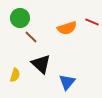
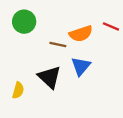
brown line: (31, 37) -> (58, 45), moved, turned -32
blue triangle: (67, 82) -> (81, 66), moved

